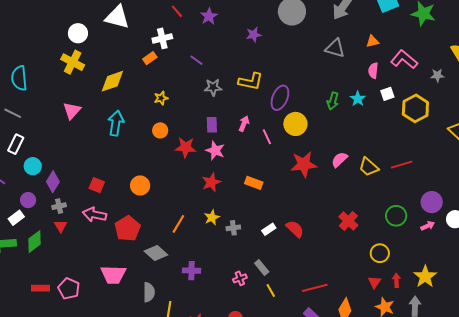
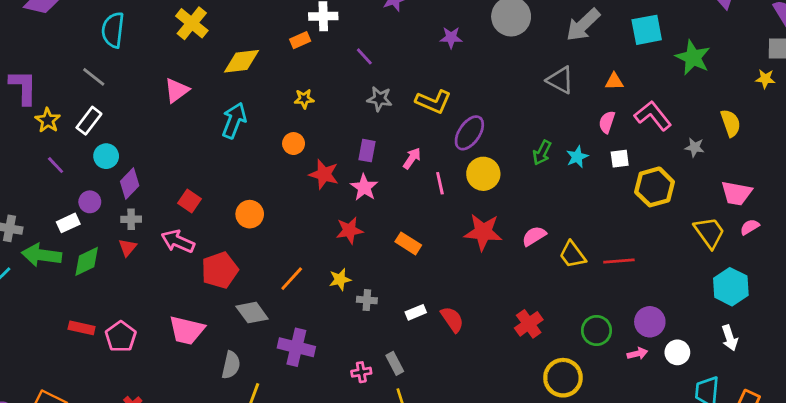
yellow circle: (380, 253) -> (563, 378), size x1.4
purple cross: (191, 271) -> (296, 347), size x1.4

